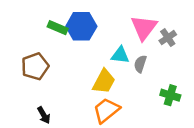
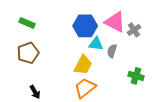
blue hexagon: (81, 26) -> (85, 26), moved
green rectangle: (58, 28) -> (27, 23), moved
pink triangle: (144, 28) -> (115, 22), turned -40

